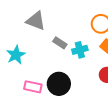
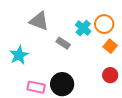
cyan cross: (80, 50) -> (83, 28), moved, turned -35

